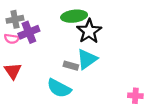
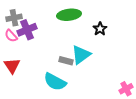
black star: (89, 31) -> (100, 29), moved, size x0.6
pink semicircle: (12, 39) -> (11, 36), turned 40
pink cross: (135, 96) -> (126, 89), turned -32

